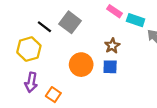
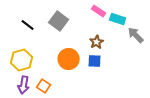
black line: (44, 27) -> (28, 25), moved
yellow hexagon: (29, 49) -> (22, 60), moved
purple arrow: (31, 82) -> (24, 85), moved

